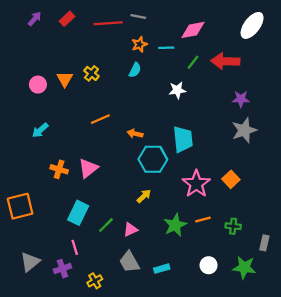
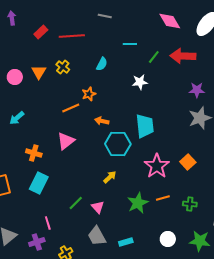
purple arrow: (35, 19) -> (12, 18), turned -48
red rectangle: (67, 19) -> (41, 32), moved
red line: (108, 23) -> (72, 36), moved
pink diamond: (193, 30) -> (170, 21), moved, turned 70
orange star: (139, 44) -> (89, 94), moved
pink triangle: (88, 168) -> (66, 141), moved
cyan rectangle: (78, 213) -> (39, 183), moved
pink triangle: (130, 230) -> (98, 207), turned -48

